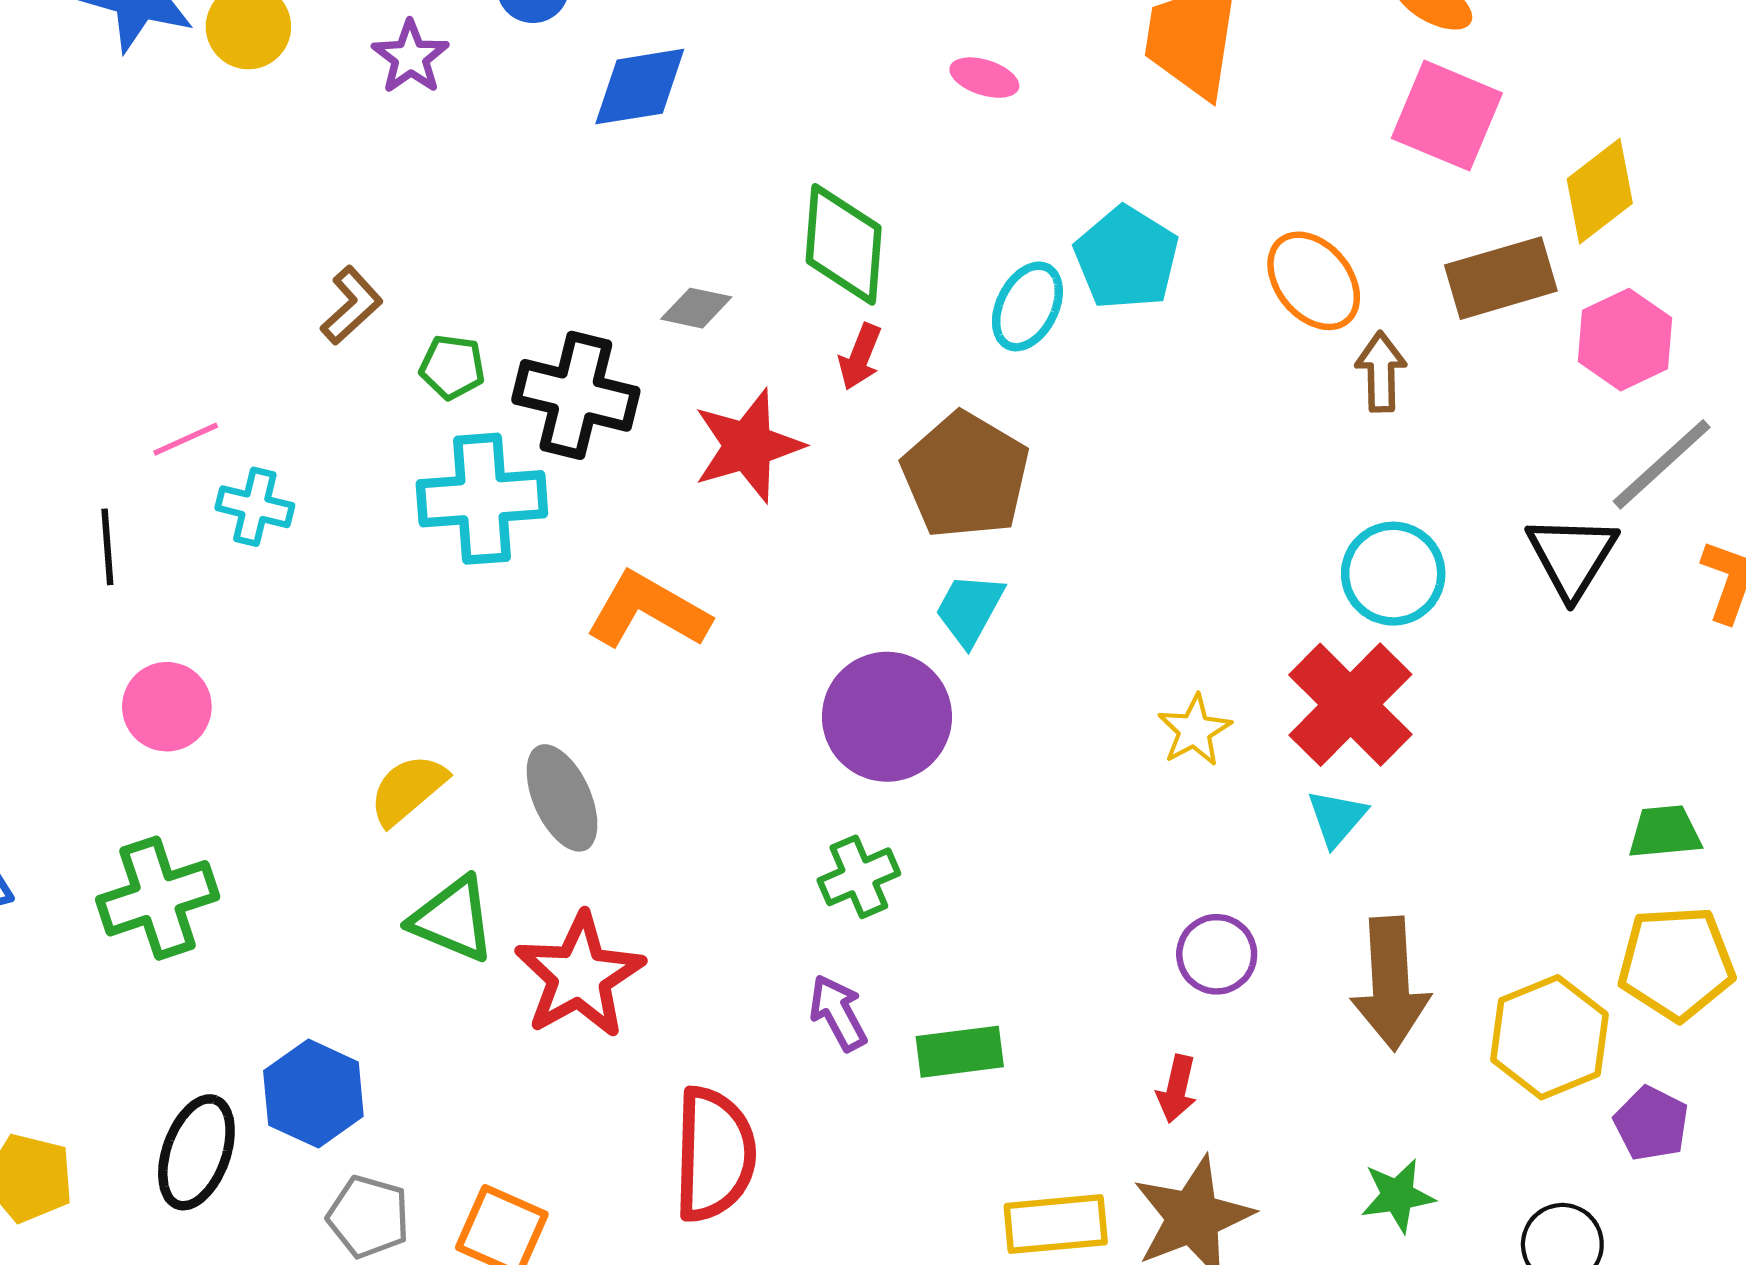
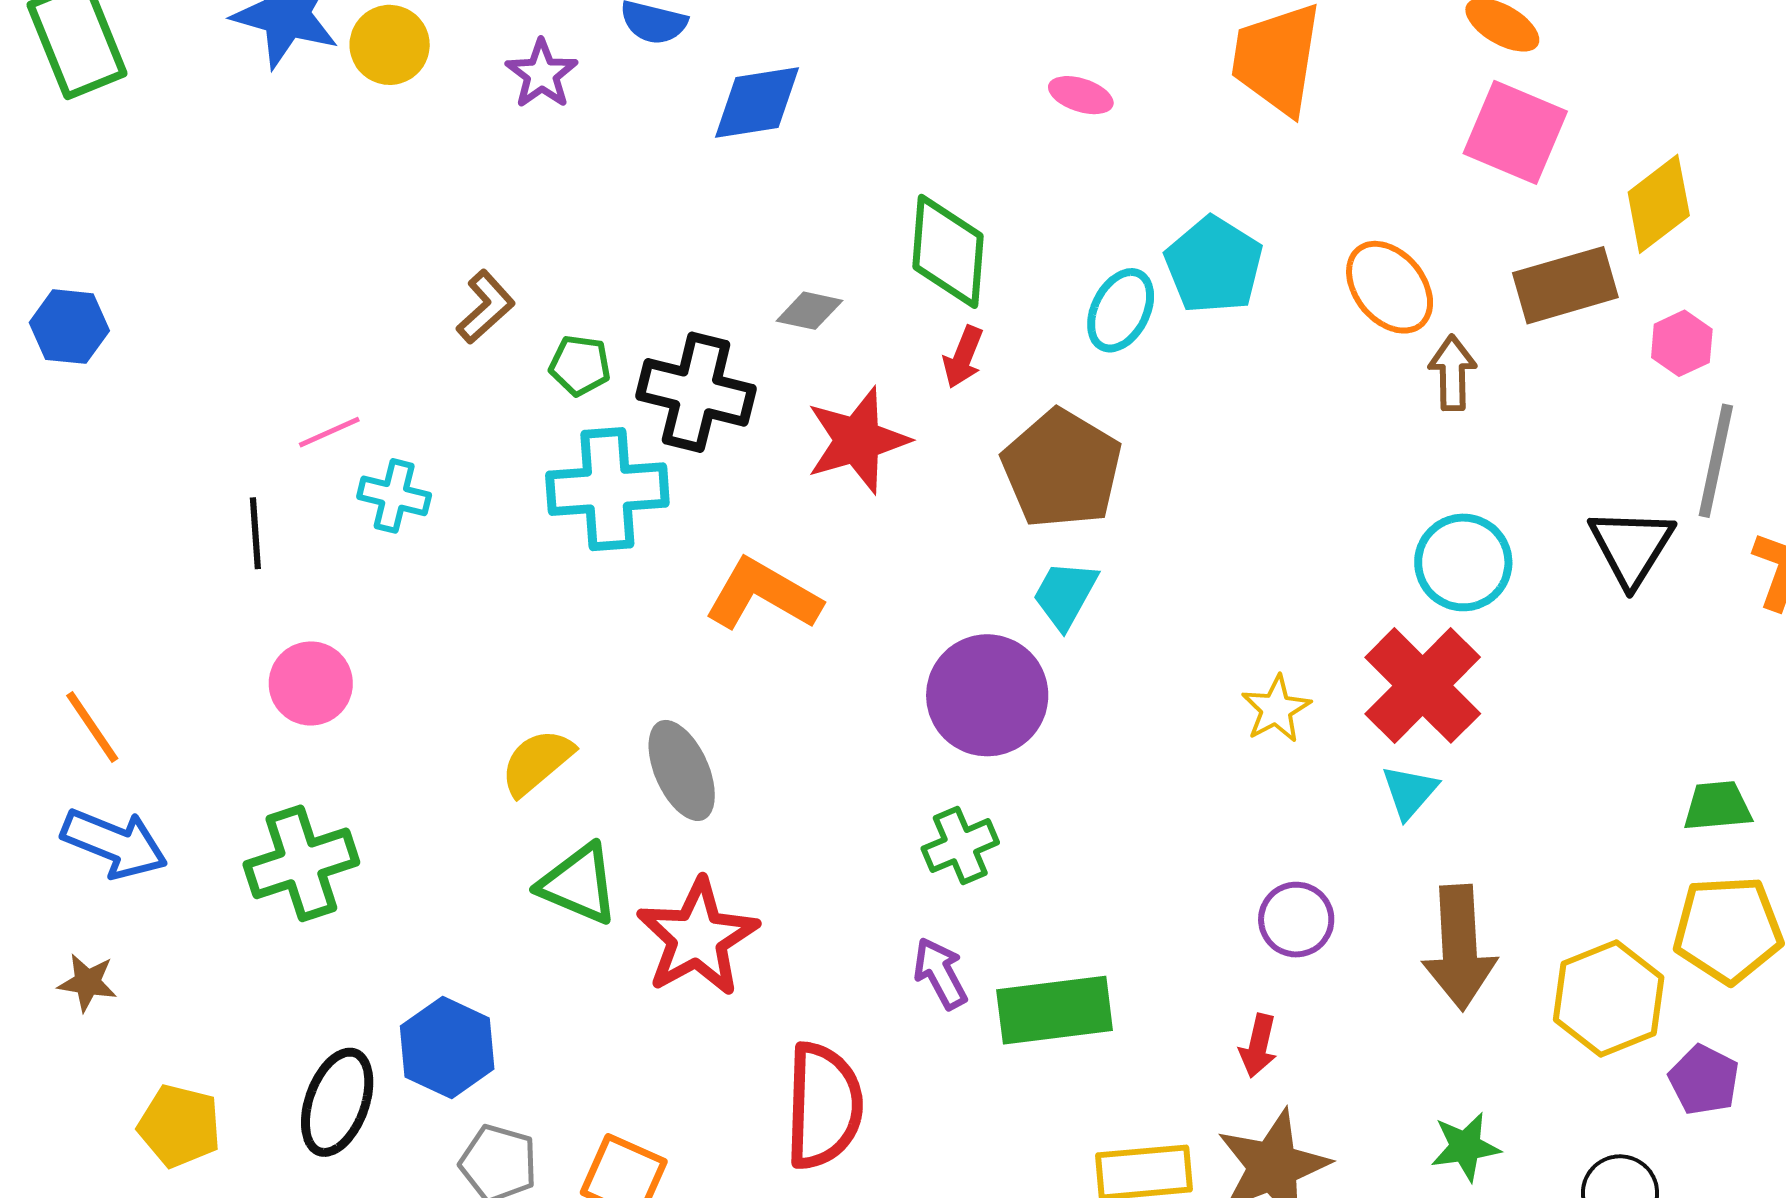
pink hexagon: (1625, 340) -> (1682, 343), size x0.7
gray line: (1662, 464) -> (1716, 461), turned -36
green rectangle: (960, 1052) -> (1055, 1010), size x1.4

